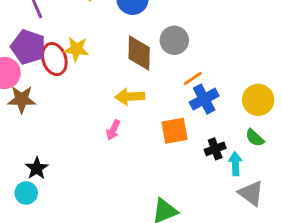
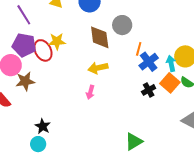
orange line: (193, 78) -> (139, 49), turned -32
orange square: (174, 131) -> (170, 83), moved, turned -30
black cross: (215, 149) -> (149, 90), moved
cyan arrow: (235, 164) -> (171, 64), moved

